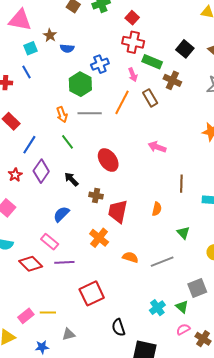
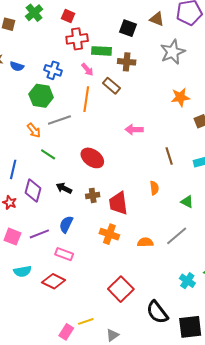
blue semicircle: (67, 48) -> (17, 66), turned 32
blue cross: (100, 64) -> (53, 70), turned -30
purple line: (64, 262) -> (39, 234), moved
black semicircle: (118, 327) -> (157, 312), size x1.4

